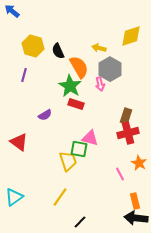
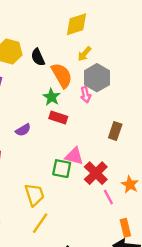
yellow diamond: (131, 36) -> (77, 24), moved
yellow arrow: (99, 48) -> (84, 54), turned -64
green star: (70, 86) -> (51, 97), size x0.7
red cross: (128, 133) -> (96, 173), moved, turned -30
yellow trapezoid: (68, 161) -> (34, 195), moved

